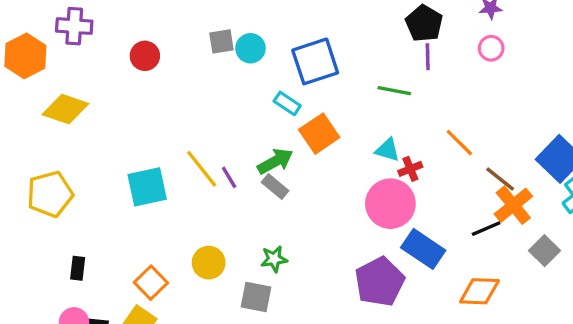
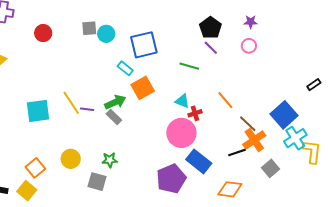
purple line: (428, 57) -> (211, 48), turned -49
purple line: (229, 177) -> (87, 109), turned -56

